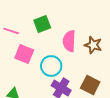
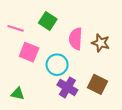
green square: (42, 24) -> (48, 21), turned -36

